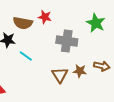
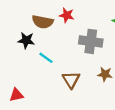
brown triangle: (60, 75) -> (71, 80), moved

